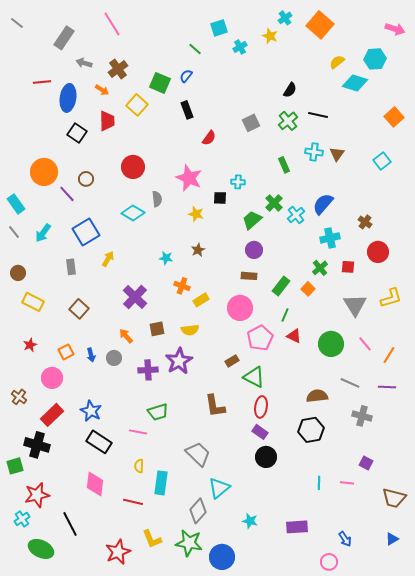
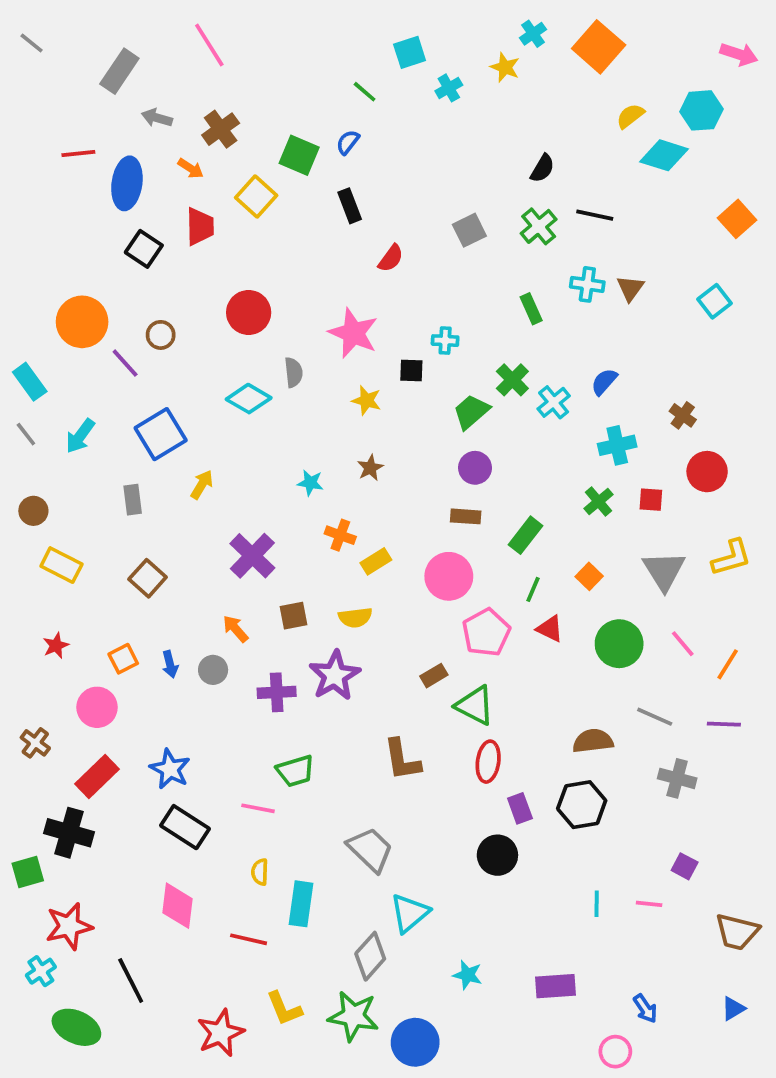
blue semicircle: (323, 204) -> (604, 382), size x0.7
orange square: (308, 289) -> (589, 576), moved
purple rectangle: (260, 432) -> (520, 808), moved, turned 35

